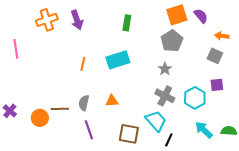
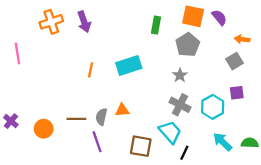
orange square: (177, 15) -> (193, 16), turned 30
green rectangle: (127, 23) -> (156, 25), moved
gray square: (215, 56) -> (235, 61), turned 35
gray semicircle: (84, 103) -> (101, 117), moved
brown line: (60, 109) -> (76, 119), moved

